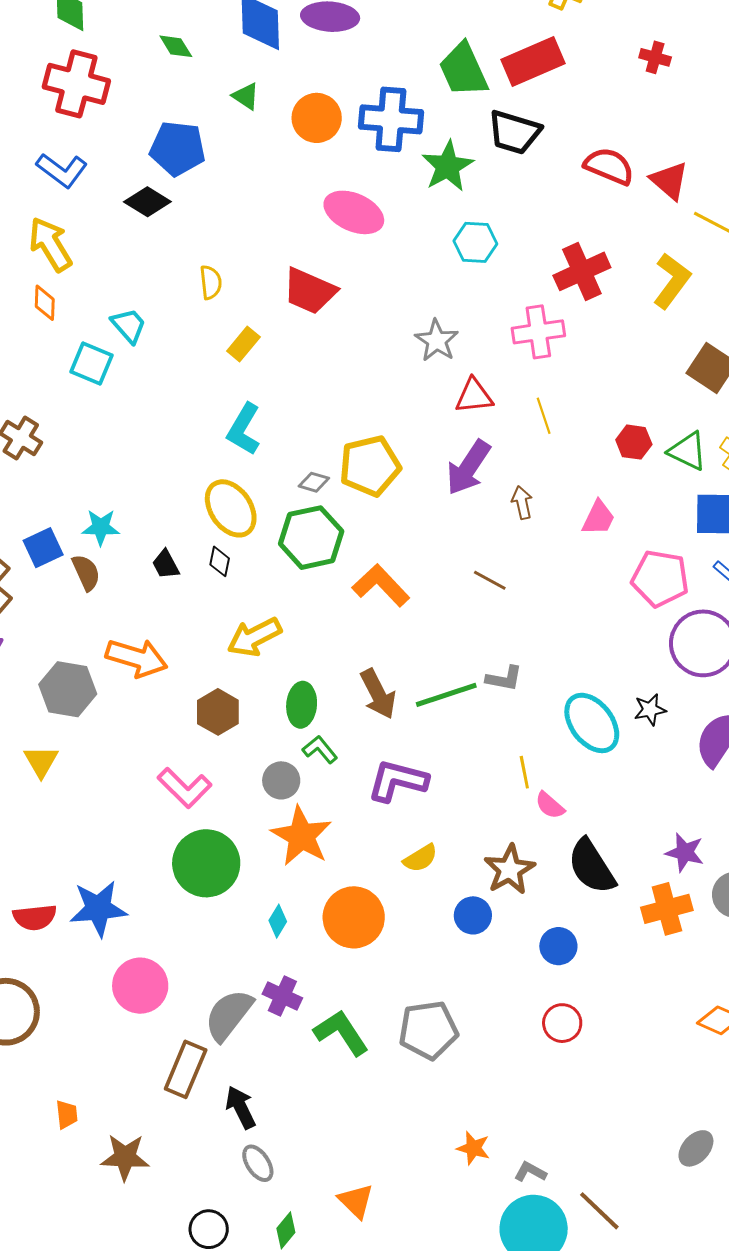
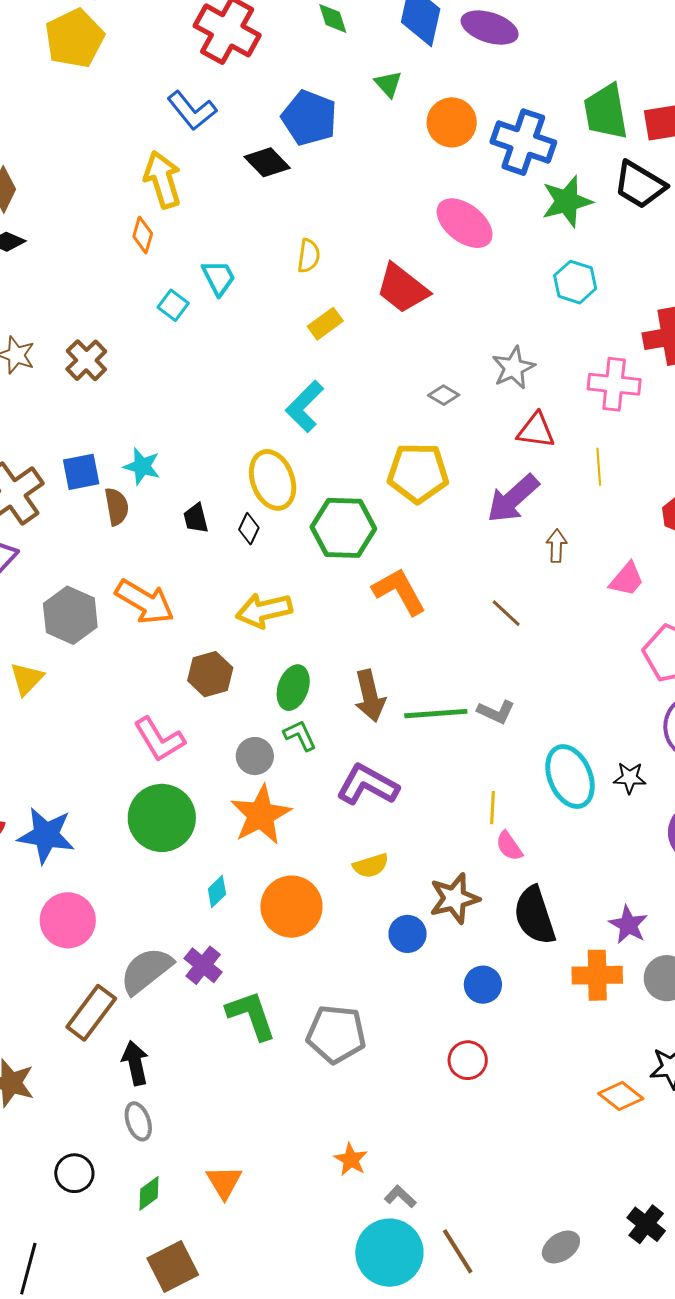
cyan square: (91, 363) -> (173, 305), size x0.7
gray diamond: (314, 482) -> (444, 395), moved
gray ellipse: (696, 1148) -> (561, 1247), moved

